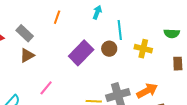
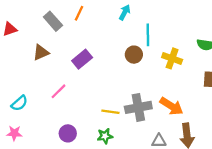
gray rectangle: (25, 33) -> (53, 21), moved
purple rectangle: (81, 53) -> (82, 59), moved, size x0.7
orange arrow: (147, 91) -> (171, 106), turned 55

